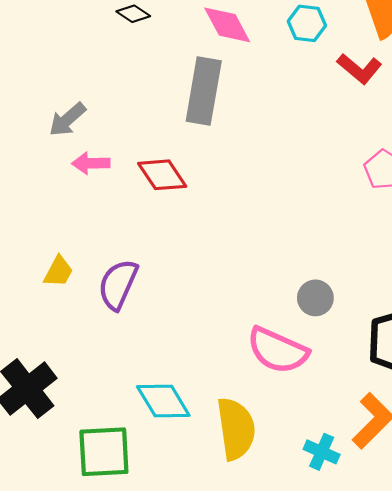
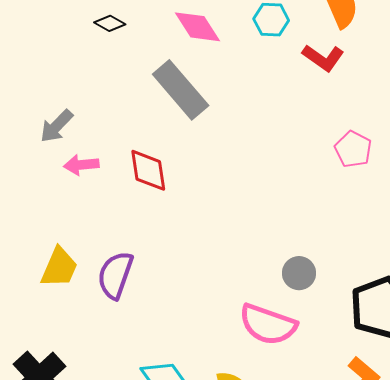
gray rectangle: (204, 91) -> (181, 90), turned -46
red diamond: (162, 175) -> (148, 170), turned 30
yellow trapezoid: (58, 272) -> (59, 267), size x1.4

